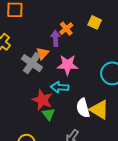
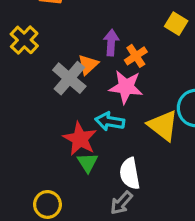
orange cross: (66, 29) -> (136, 56), moved
white semicircle: (83, 108) -> (130, 174), moved
yellow triangle: (99, 110) -> (163, 126), moved

